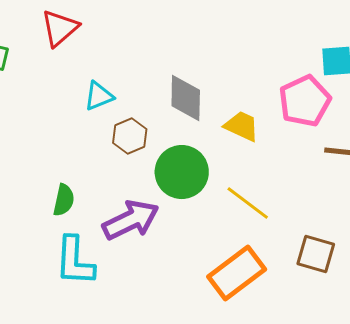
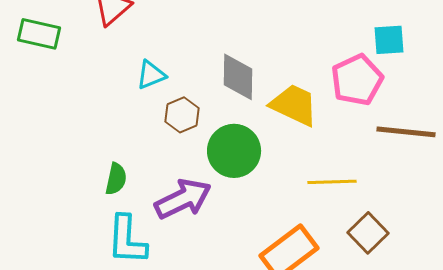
yellow trapezoid: (242, 126) -> (294, 105), size x1.4
yellow line: (248, 203) -> (332, 182), moved, turned -39
brown square: (316, 254) -> (368, 233), turned 30

